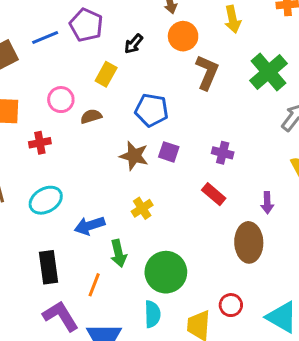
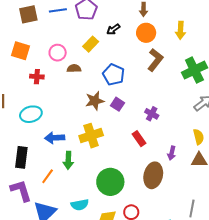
brown star: (134, 156) -> (95, 101), turned 30
yellow cross: (142, 208) -> (91, 136), size x1.6
green circle: (166, 272) -> (110, 182), moved
cyan semicircle: (152, 314) -> (80, 205), turned 66

